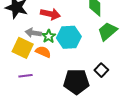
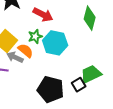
green trapezoid: (107, 31) -> (91, 74), moved
gray arrow: (33, 33) -> (15, 57), moved

